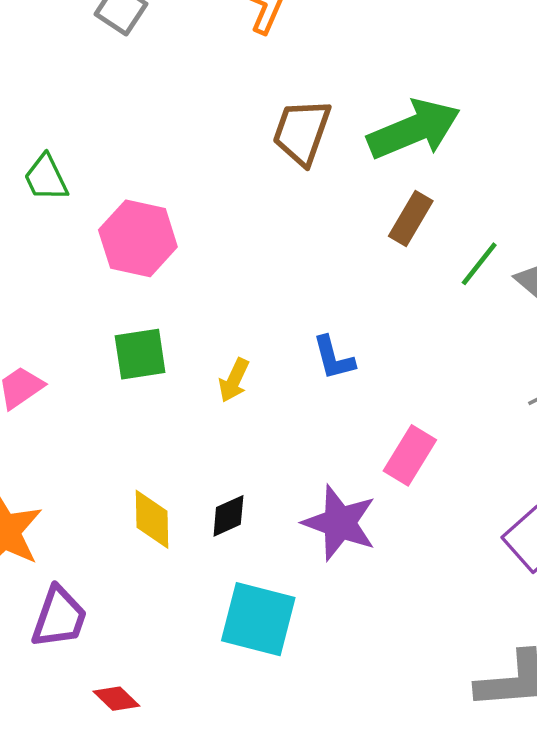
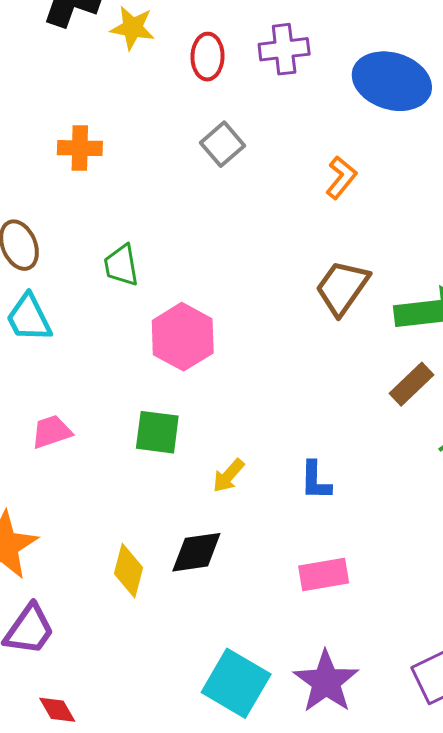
pink rectangle: (410, 455) -> (324, 574), moved, turned 33
black diamond: (228, 516) -> (196, 552), moved, size x1.4
purple star: (340, 523) -> (326, 682), moved
cyan square: (258, 619) -> (236, 683), moved

